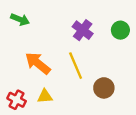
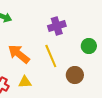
purple cross: (83, 30) -> (57, 26), turned 36
green circle: (120, 30) -> (89, 46), moved

